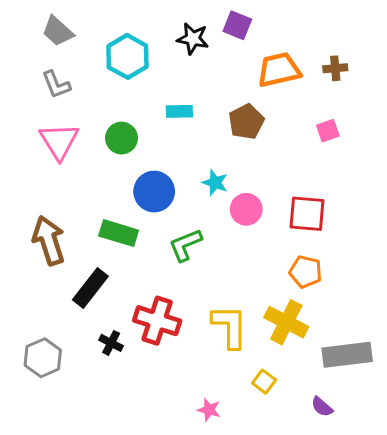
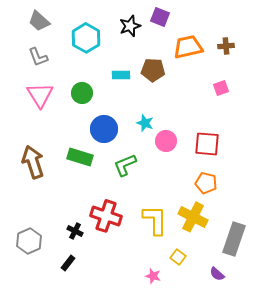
black star: (193, 39) -> (130, 26), turned -30
brown pentagon: (246, 122) -> (153, 70), moved, turned 30
black rectangle: (90, 288) -> (68, 263), moved, size x0.6
gray rectangle: (347, 355) -> (234, 239), turned -64
pink star: (209, 410) -> (153, 276), moved

